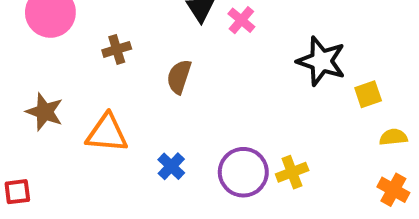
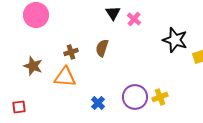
brown cross: (117, 49) -> (71, 52), moved
blue cross: (171, 166) -> (98, 103), moved

